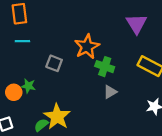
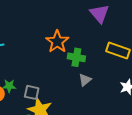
gray square: (54, 63) -> (32, 92), moved

